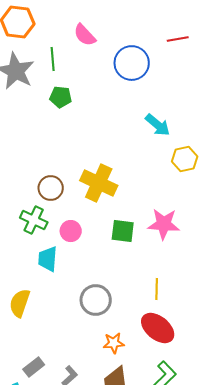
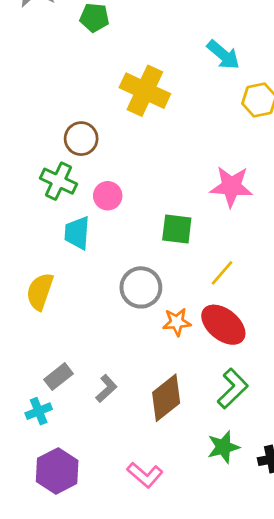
yellow cross: (99, 183) -> (145, 91), moved
green square: (123, 231) -> (177, 229), moved
yellow line: (157, 289) -> (222, 273), turned 40
orange star: (114, 343) -> (177, 322), moved

